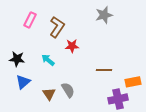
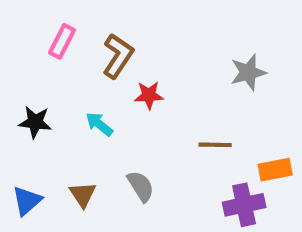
gray star: (104, 15) -> (248, 72), moved
blue triangle: (23, 82) -> (27, 201), moved
brown triangle: (49, 94) -> (83, 195), moved

